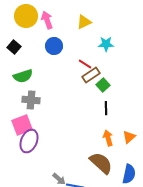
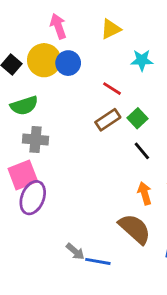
yellow circle: (26, 16) -> (44, 60), moved
brown rectangle: (91, 75) -> (108, 120), moved
black line: (106, 108) -> (142, 151), turned -40

